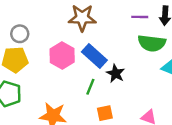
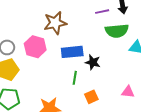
pink hexagon: (62, 56) -> (35, 47), moved
blue rectangle: (94, 56) -> (72, 52), turned -35

